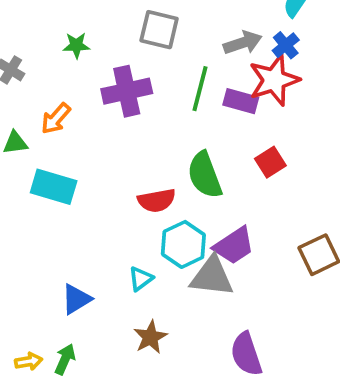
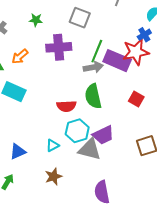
gray arrow: (243, 43) -> (93, 67), moved
purple rectangle: (241, 101) -> (117, 61), size x1.5
red square: (270, 162) -> (136, 99), moved, turned -35

